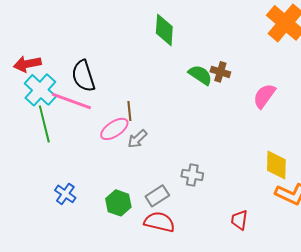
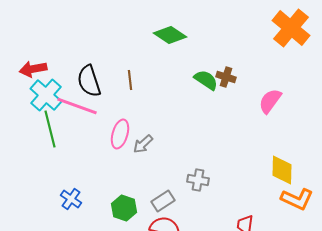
green diamond: (164, 30) -> (170, 35), turned -60
brown line: (129, 111) -> (130, 80), moved
pink ellipse: (114, 129) -> (120, 134), turned -40

